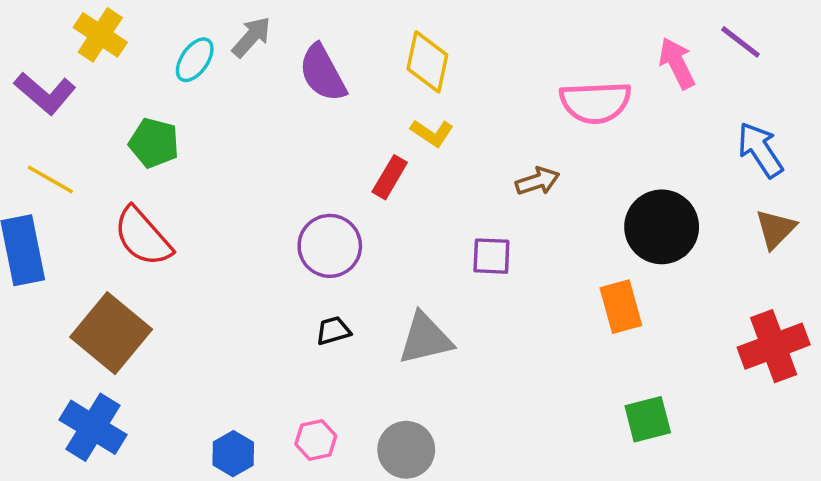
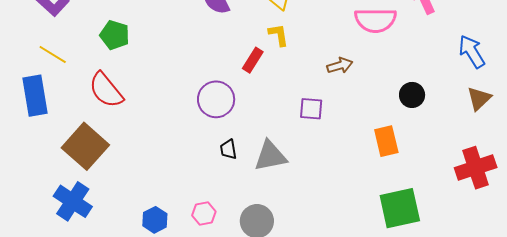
yellow L-shape: (432, 133) -> (279, 35), turned -135
black circle: (662, 227) -> (412, 95), size x0.6
black trapezoid: (333, 331) -> (228, 149), moved, turned -85
green square: (648, 419) -> (400, 208), size x1.5

